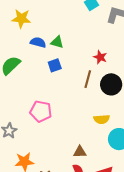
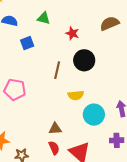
green triangle: (57, 42) -> (44, 18), moved
brown line: (88, 79) -> (57, 70), moved

